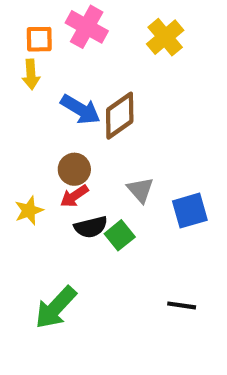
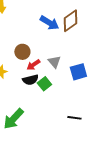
blue arrow: (80, 109) -> (49, 23), moved
brown diamond: (120, 116) -> (70, 21), moved
red arrow: (74, 196) -> (33, 65), moved

